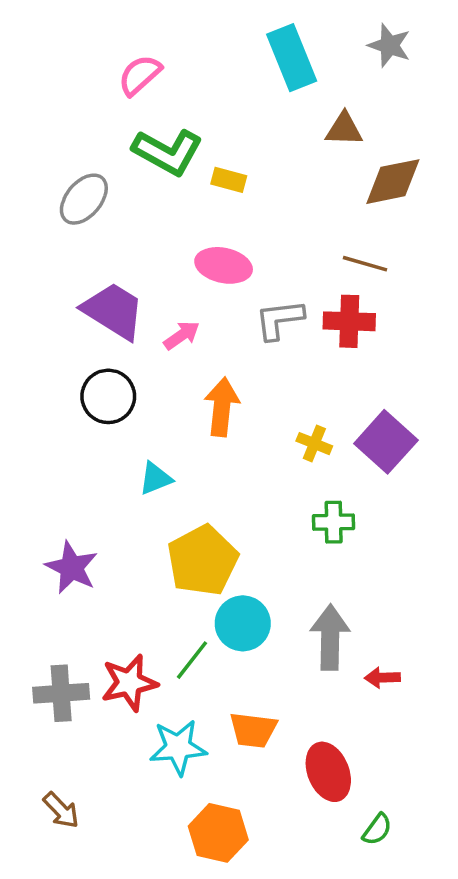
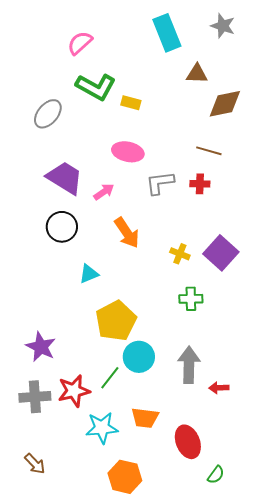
red cross: (349, 321) -> (200, 184), size x0.7
orange arrow: (222, 407) -> (127, 233), turned 140
purple star: (72, 568) -> (41, 347), moved

